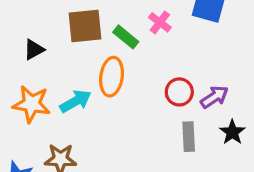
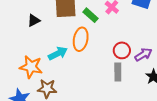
orange star: (32, 104) -> (31, 67), moved
gray rectangle: (189, 137) -> (118, 72), moved

